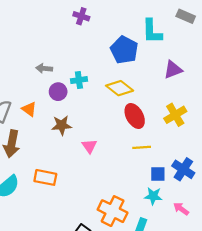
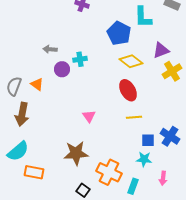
yellow diamond: (120, 88) -> (131, 61), moved
yellow cross: (175, 115) -> (172, 71), moved
brown star: (62, 125) -> (76, 153), moved, size x1.4
orange rectangle: (45, 177) -> (34, 172), moved
pink arrow: (181, 209) -> (163, 178), moved, turned -120

